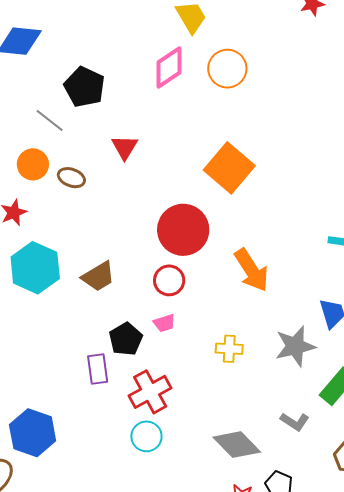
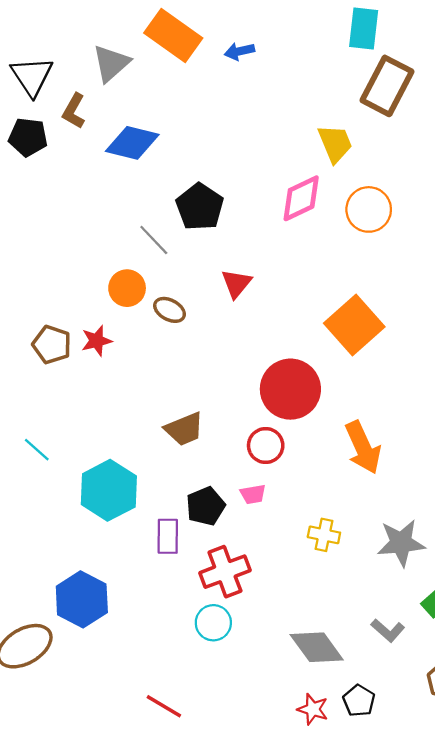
cyan hexagon: (35, 268) -> (109, 490), moved

